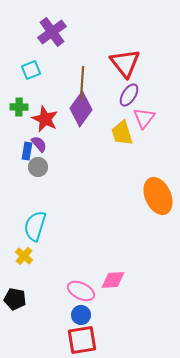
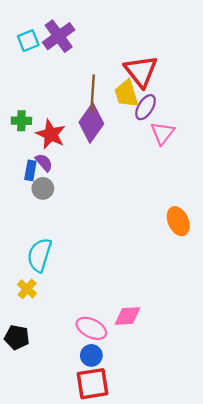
cyan square: (31, 70) -> (28, 41), moved
yellow trapezoid: (122, 133) -> (126, 94), moved
orange ellipse: (158, 196) -> (178, 221), size x0.7

